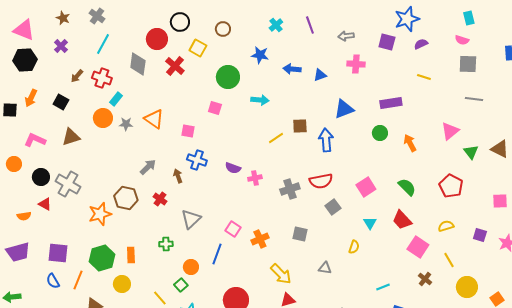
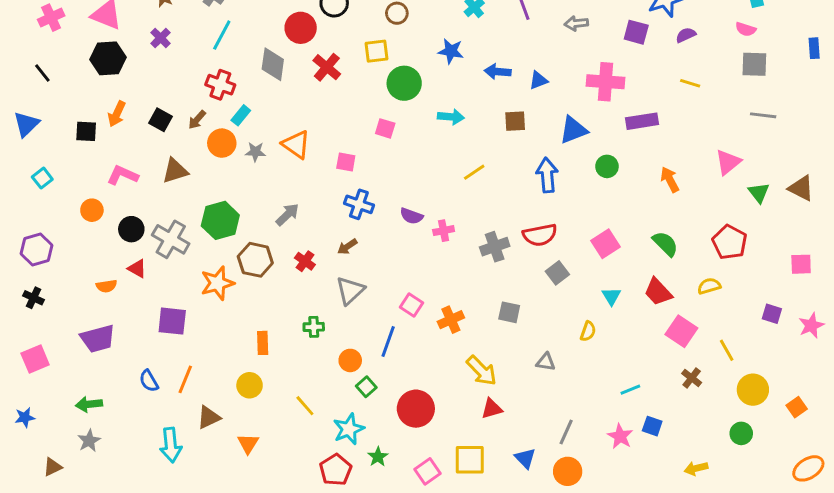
yellow square: (198, 48) -> (376, 51), moved, turned -36
pink cross: (356, 64) -> (606, 82), moved, size x1.4
brown arrow: (77, 76) -> (197, 120), moved
brown square: (300, 126) -> (515, 121), moved
green circle: (380, 133) -> (607, 166), moved
brown arrow: (178, 176) -> (347, 247), moved, turned -104
yellow semicircle: (446, 226) -> (709, 286), moved
purple square: (58, 253) -> (172, 321), moved
green hexagon: (102, 258) -> (220, 220), moved
green square: (181, 285) -> (366, 387), moved

